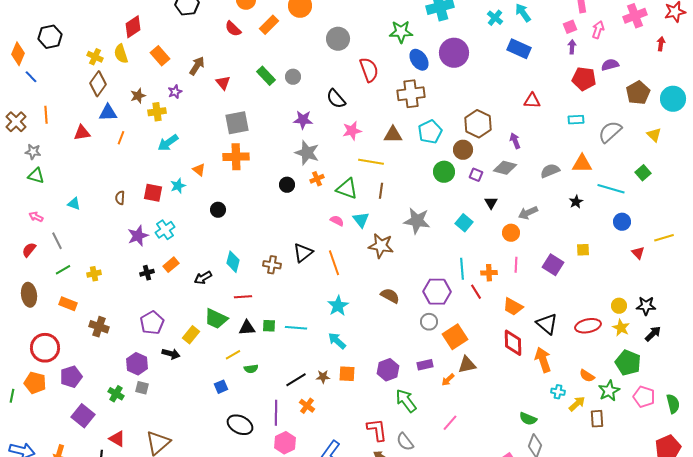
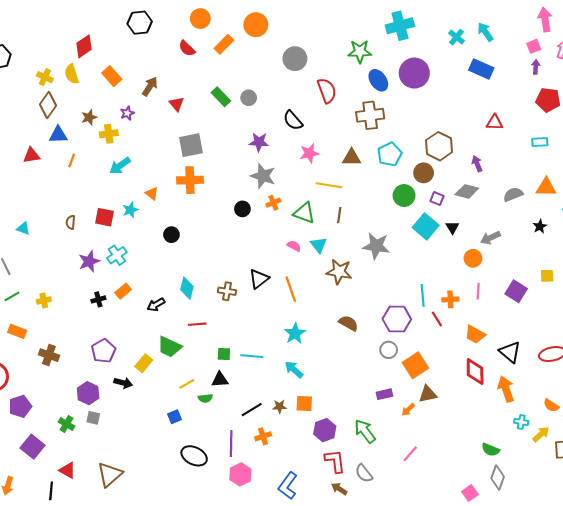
cyan square: (464, 223) -> (426, 226), moved, size x1.4
black triangle: (247, 328) -> (220, 380), moved
purple hexagon: (388, 370) -> (325, 430), moved
orange cross: (307, 406) -> (263, 436), turned 35

